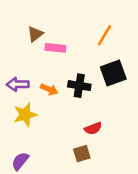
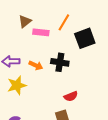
orange line: (104, 35) -> (64, 22), moved
black square: (113, 73) -> (85, 38), moved

